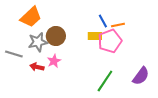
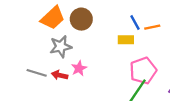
brown circle: (56, 36) -> (81, 19), moved
pink pentagon: (110, 41) -> (143, 71), moved
gray line: (14, 54) -> (37, 73), moved

